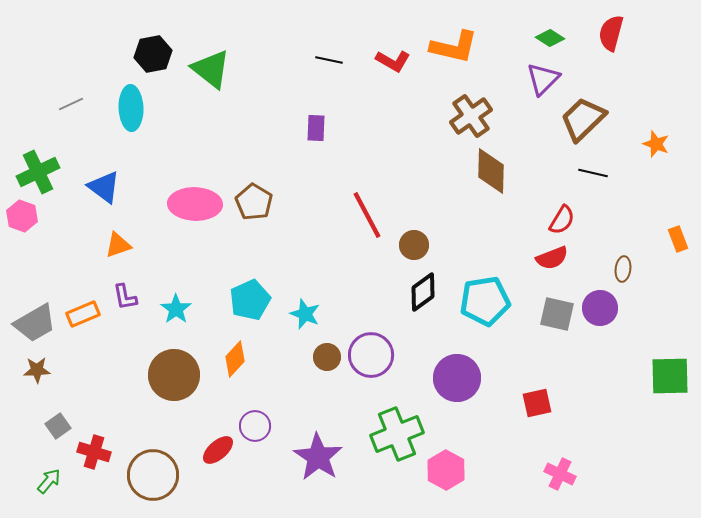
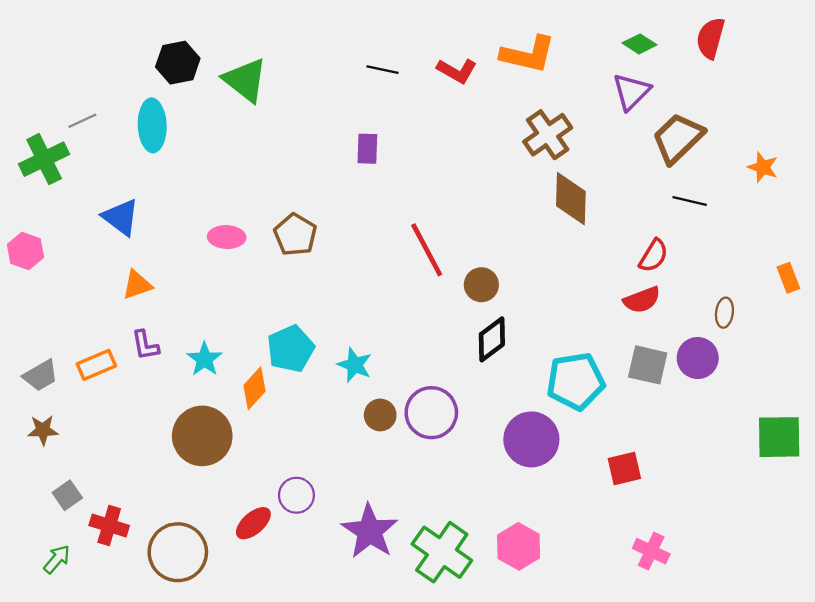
green cross: (38, 172) -> (44, 159), moved
pink ellipse: (195, 204) -> (227, 237), size x0.6
cyan pentagon: (485, 301) -> (576, 381), moved
gray trapezoid: (35, 323) -> (41, 375), size x0.7
orange diamond: (235, 359) -> (255, 388), moved
green cross: (397, 434) -> (442, 552), moved, turned -33

